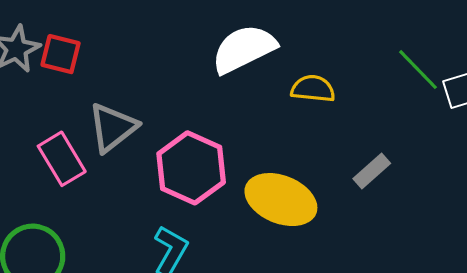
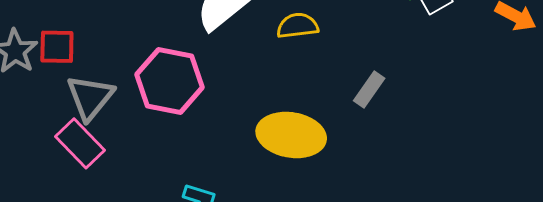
gray triangle: (113, 127) -> (90, 97), moved
pink hexagon: (191, 168) -> (169, 81), moved

